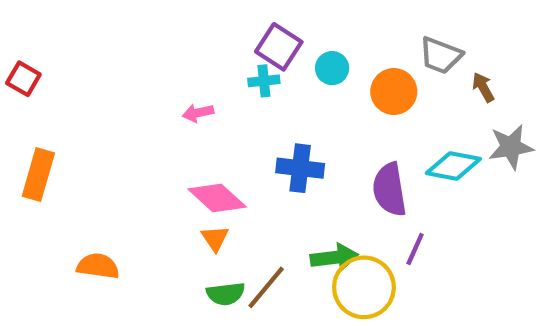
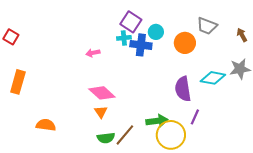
brown arrow: (483, 87) -> (242, 35), moved
blue cross: (300, 168) -> (141, 45), moved

